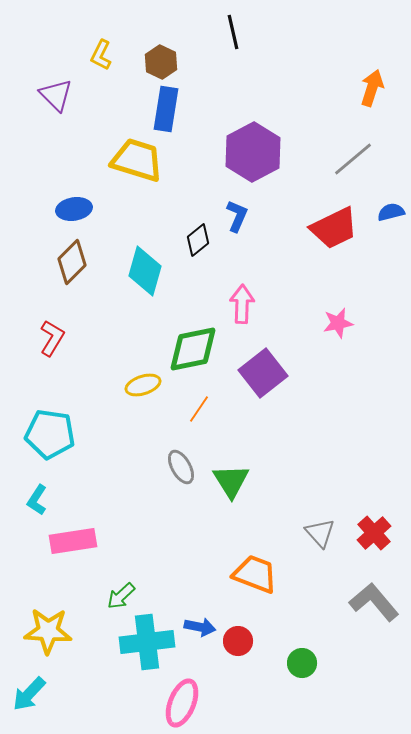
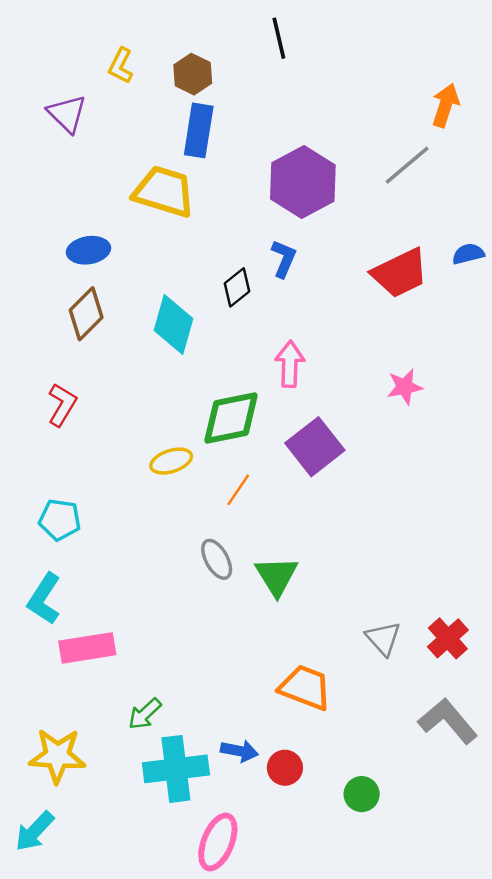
gray line: (353, 159) -> (407, 165), moved
cyan pentagon: (50, 434) -> (60, 520), size x0.7
cyan L-shape: (37, 500) -> (44, 599), size x1.4

